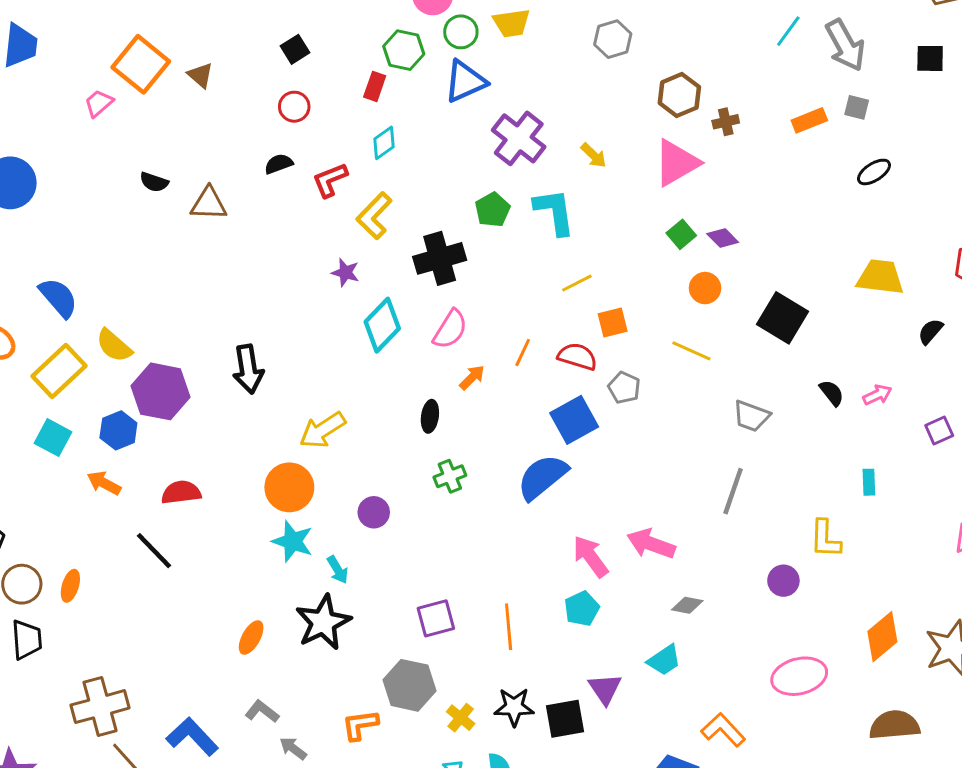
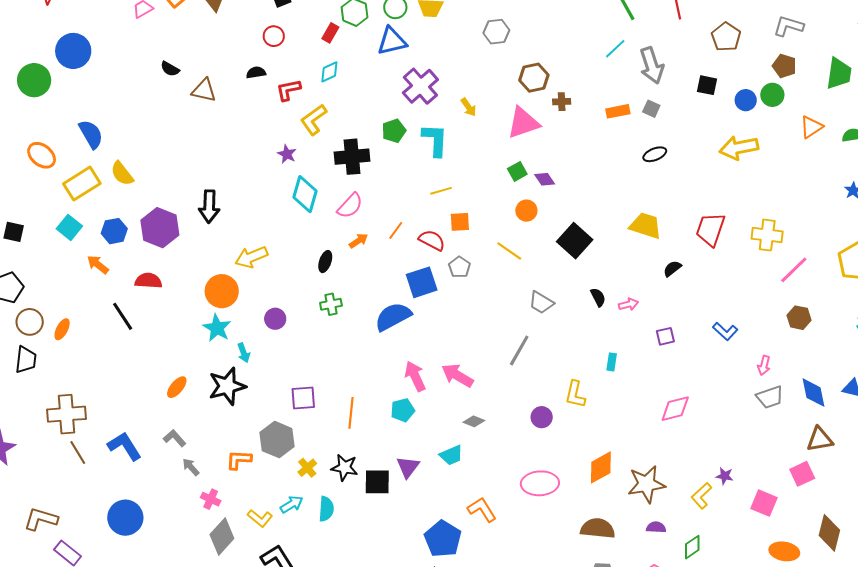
cyan diamond: (382, 325) -> (305, 194), turned -39
purple hexagon: (161, 391) -> (160, 228), moved

